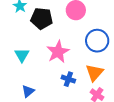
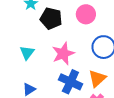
blue cross: (68, 79) -> (70, 82), size x1.6

